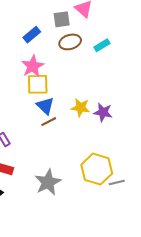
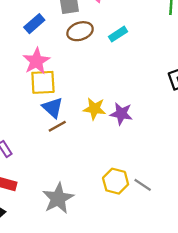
yellow hexagon: (97, 169) -> (116, 181), size x0.7
gray line: (117, 182) -> (143, 185), moved, turned 49

